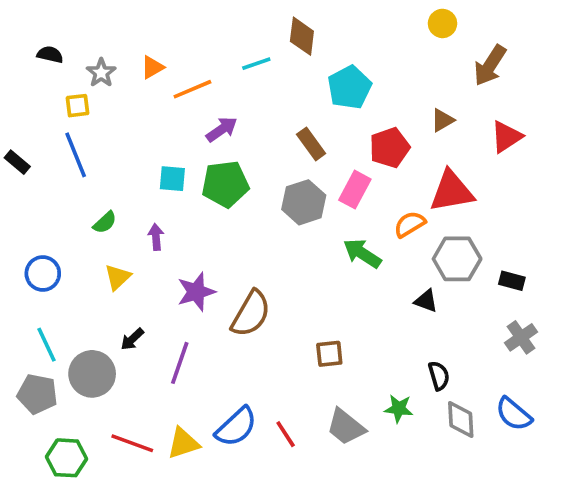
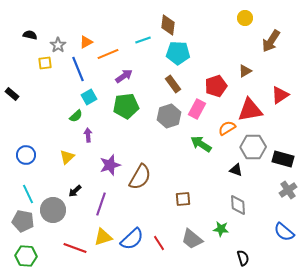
cyan pentagon: (349, 87) -> (178, 53), moved, turned 30
red triangle: (506, 137) -> (280, 95), moved
blue line: (76, 155) -> (78, 69), moved
cyan square: (172, 179) -> (89, 97), moved, turned -35
green semicircle: (105, 222) -> (76, 116), moved
black rectangle: (512, 281) -> (283, 159), size x1.5
black semicircle: (439, 376) -> (243, 258), moved
gray diamond: (461, 420) -> (238, 205), moved
yellow triangle: (183, 443) -> (103, 237), moved
green hexagon: (67, 458) -> (26, 256), moved

